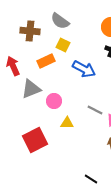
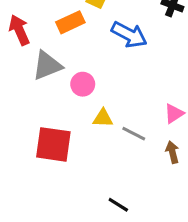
gray line: (95, 110) -> (134, 134), moved
red square: (35, 140) -> (53, 144), turned 35
black line: (91, 179) -> (118, 205), moved

